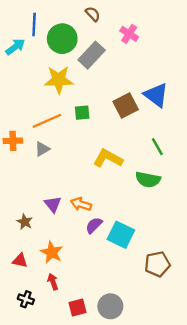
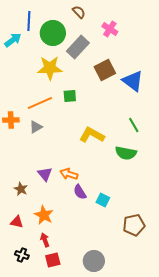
brown square: (126, 106) -> (105, 70), moved
purple semicircle: (94, 225) -> (80, 192), turned -77
cyan square: (121, 235) -> (103, 200), size x0.6
red square: (77, 307) -> (53, 260), moved

